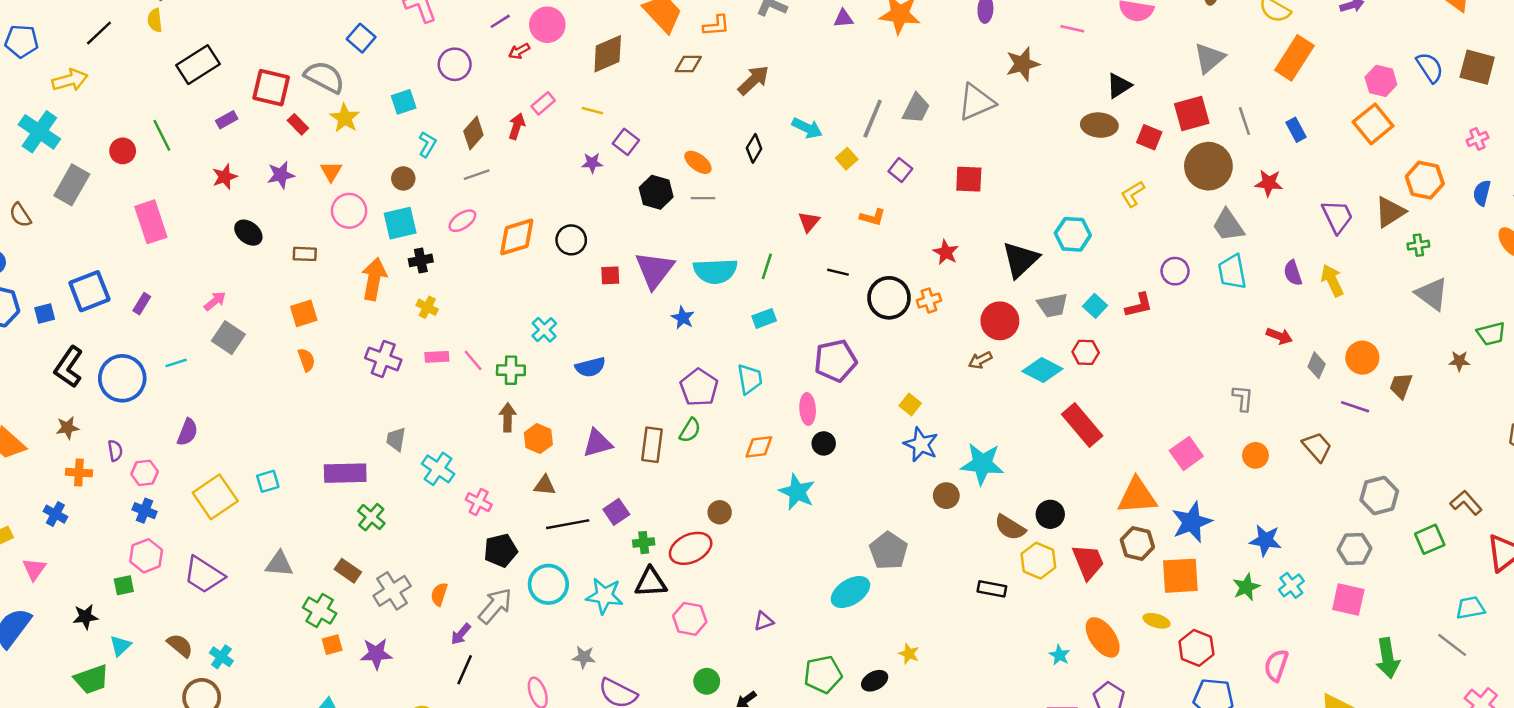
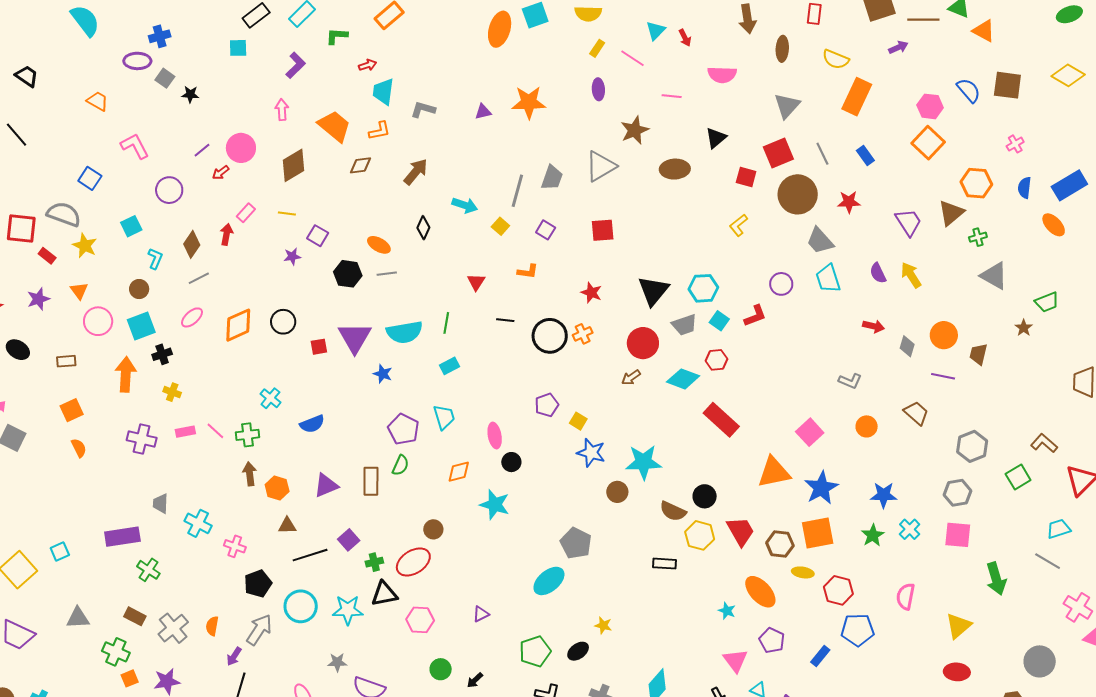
brown ellipse: (1099, 125) -> (675, 169), moved
cyan hexagon: (1073, 234) -> (703, 288), moved
purple pentagon: (835, 361) -> (547, 405), moved, size x0.7
brown star: (1459, 361) -> (1024, 328), turned -30
gray L-shape: (1243, 398) -> (850, 381), turned 115
brown hexagon: (1137, 544) -> (780, 544), moved

